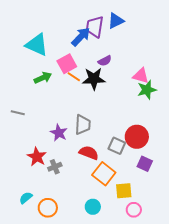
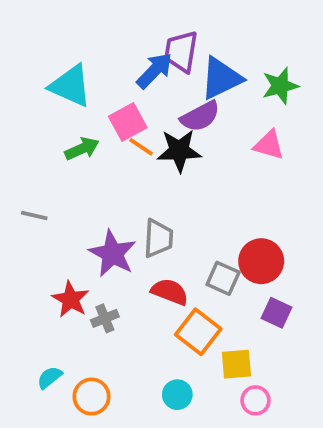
blue triangle: (116, 21) -> (221, 78), moved, size x1.4
purple semicircle: (105, 61) -> (200, 116), size x1.5
green star: (147, 90) -> (280, 86), moved
purple star: (59, 133) -> (112, 254), size x1.4

